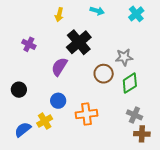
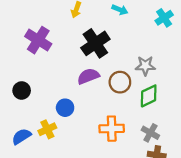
purple cross: (29, 44) -> (38, 40), size x1.6
purple semicircle: (59, 67) -> (88, 76), moved, turned 30
orange cross: (86, 114) -> (112, 129), moved

